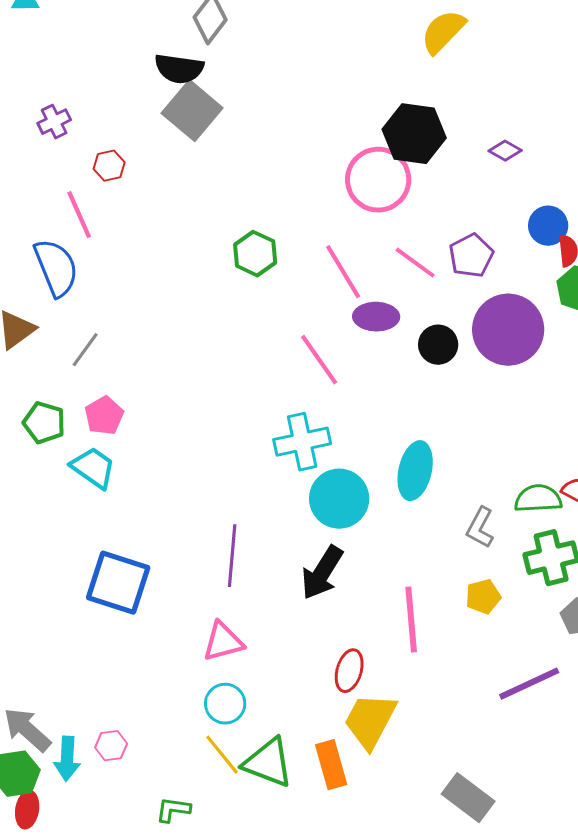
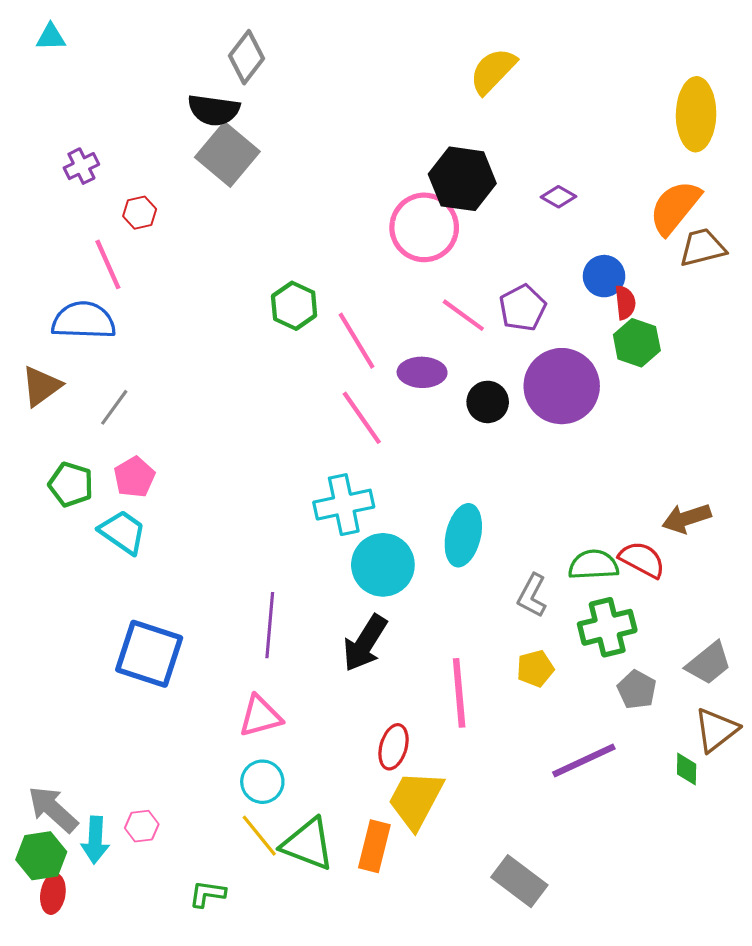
blue semicircle: (56, 268) -> (84, 321), turned -66
pink line: (343, 272) -> (356, 341), moved
orange rectangle: (331, 765) -> (374, 846), turned 30

